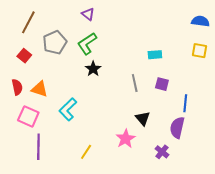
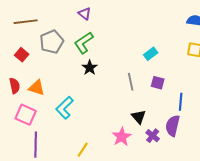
brown line: (28, 22) -> (26, 22), turned 55
cyan rectangle: (155, 55) -> (151, 54), turned -32
purple cross: (162, 152) -> (153, 136), moved

